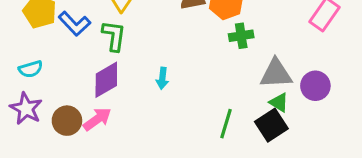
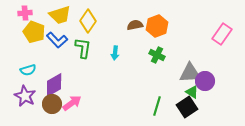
green cross: (241, 36) -> (157, 55), moved, turned 35
cyan arrow: (162, 78) -> (115, 53), moved
purple diamond: (106, 80) -> (54, 85), moved
purple circle: (315, 86) -> (205, 81), moved

